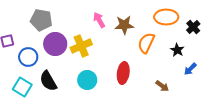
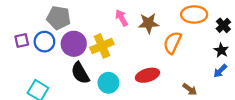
black star: (177, 50) -> (221, 50), moved
blue circle: (28, 57) -> (44, 42), moved
red ellipse: (123, 73) -> (147, 75), turned 65
black semicircle: (48, 81) -> (80, 73), moved

